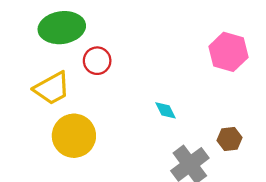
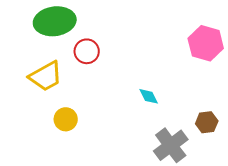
yellow circle: (74, 136) -> (66, 119), size x0.6

